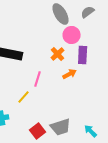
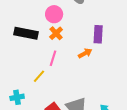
pink circle: (72, 35) -> (54, 14), moved
orange cross: (58, 54) -> (56, 33), moved

